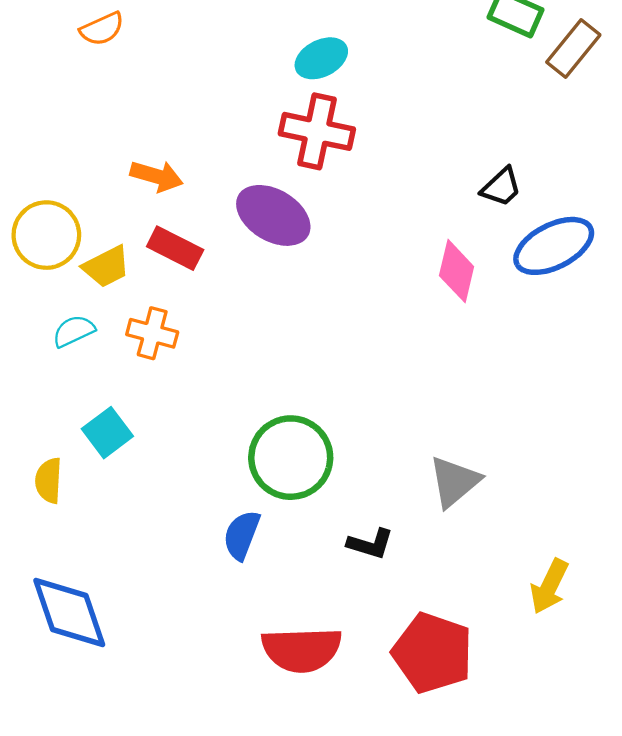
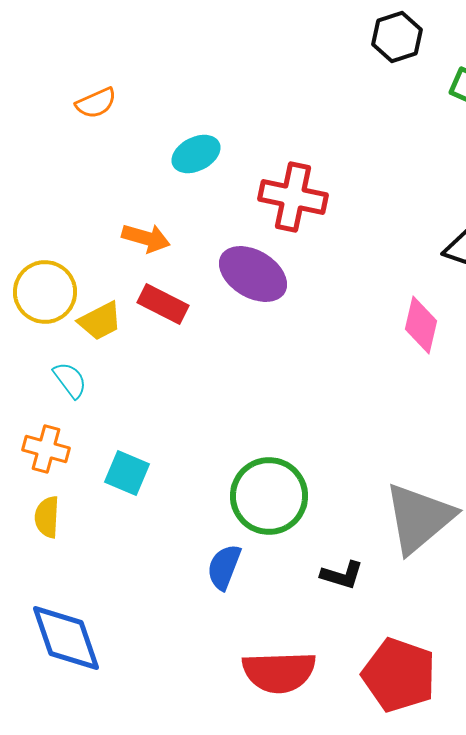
cyan ellipse: (321, 58) -> (196, 154), moved
cyan semicircle: (74, 331) -> (70, 380), turned 78
orange cross: (152, 333) -> (46, 449), moved
cyan square: (107, 433) -> (127, 473), moved, turned -30
gray triangle: (454, 482) -> (419, 518), size x1.5

